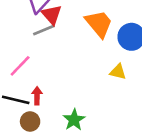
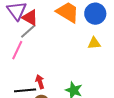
pink line: (20, 66) -> (17, 50), moved

